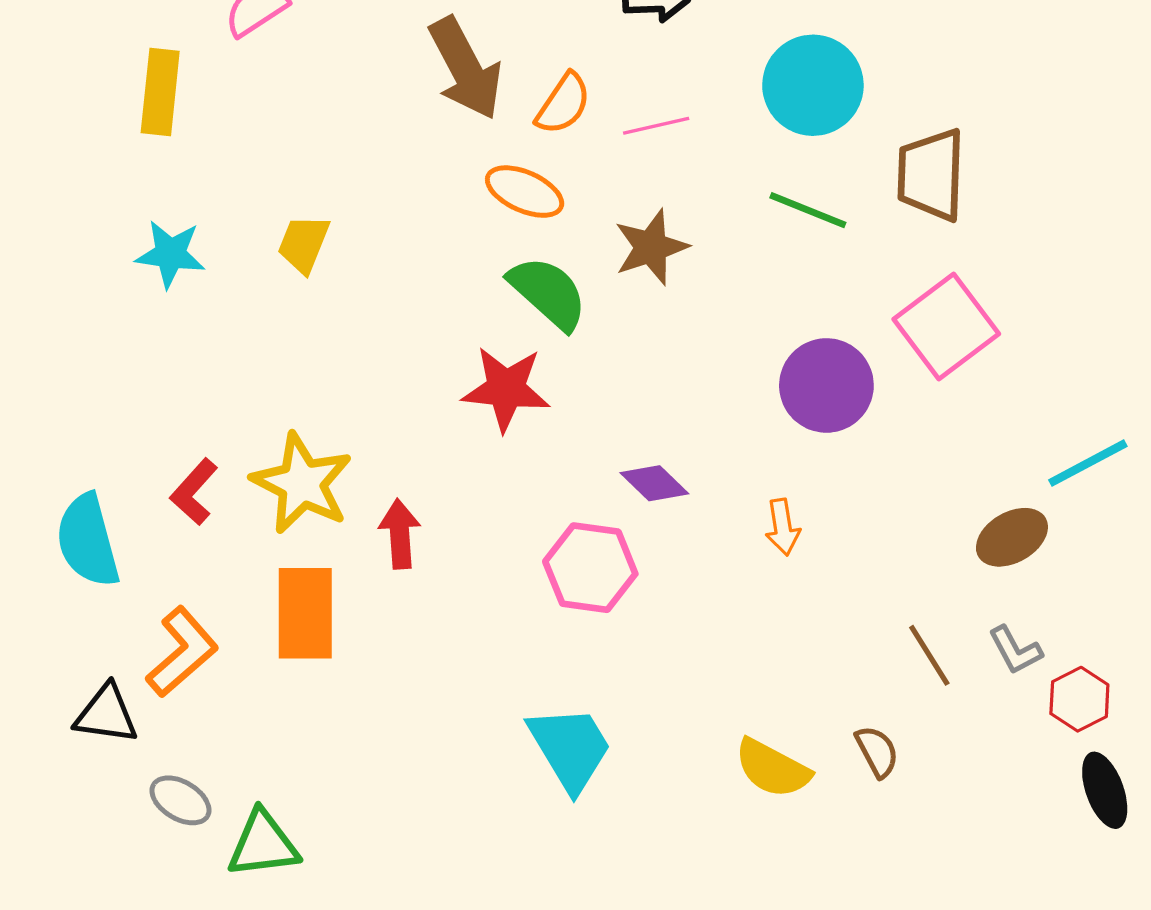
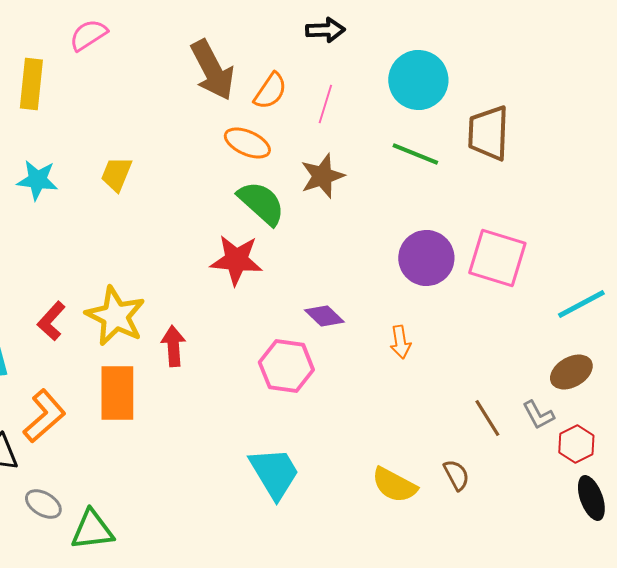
pink line: (656, 126) -> (325, 104), turned -60
pink square: (946, 326) -> (497, 258), moved, turned -36
brown ellipse: (1012, 537) -> (571, 372), moved

